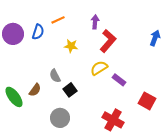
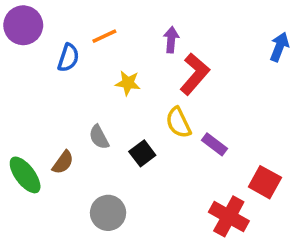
purple circle: (13, 34) -> (23, 25), moved
blue arrow: (155, 38) -> (279, 47), moved
yellow semicircle: (99, 68) -> (178, 123), turned -84
black square: (70, 90) -> (142, 153), moved
red cross: (113, 120) -> (229, 216), moved

